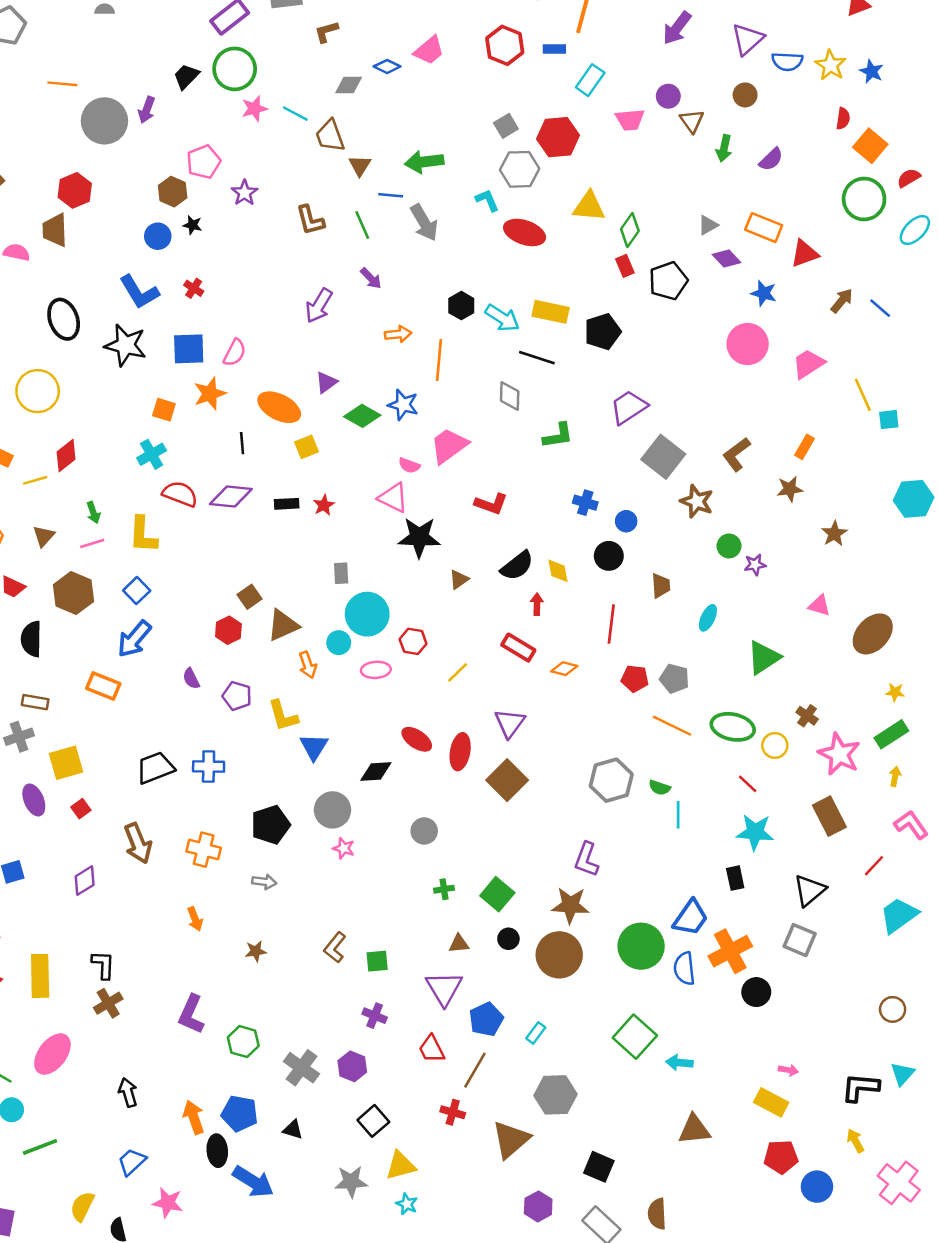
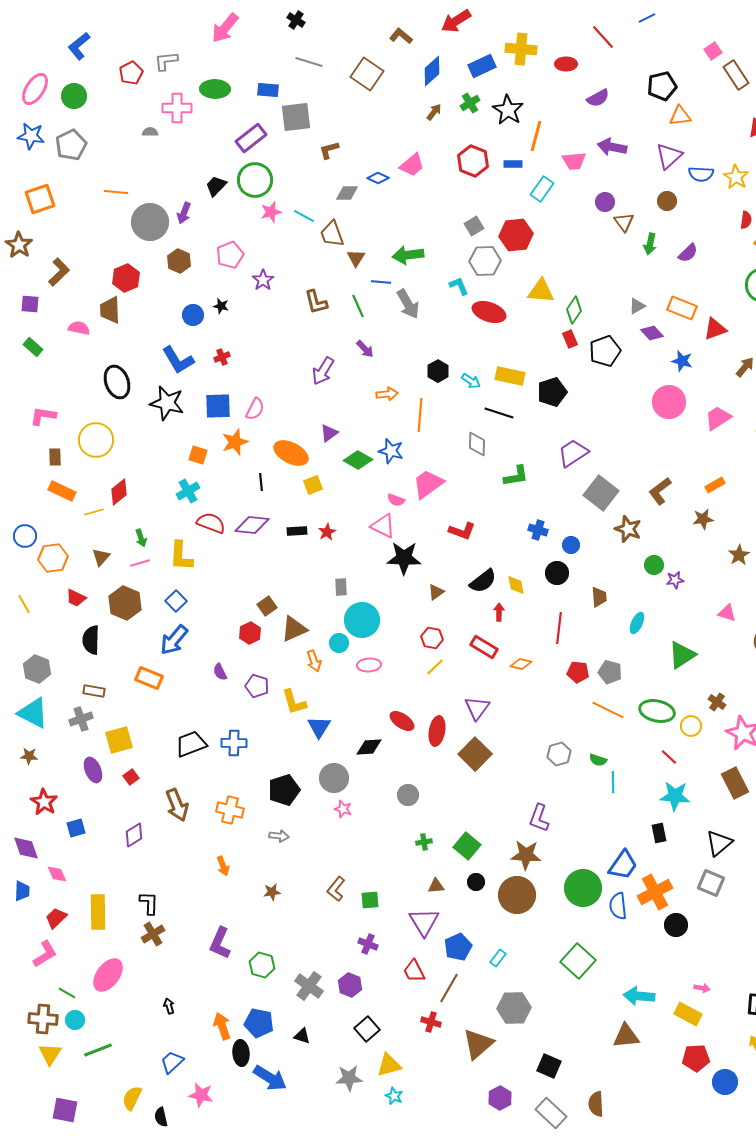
purple arrow: (677, 28) -> (612, 147), turned 64
pink trapezoid: (630, 120) -> (574, 161), moved
brown hexagon: (173, 192) -> (179, 261), moved
red cross: (194, 288) -> (222, 357), turned 35
cyan arrow: (502, 318) -> (471, 381), size x0.7
orange rectangle: (805, 447) -> (715, 485), turned 30
red hexagon: (413, 641) -> (432, 638), moved
gray hexagon: (611, 780) -> (559, 754), size x0.7
cyan arrow: (679, 1063) -> (639, 996), moved, size x1.4
black arrow: (128, 1092) -> (169, 1006), size x0.7

